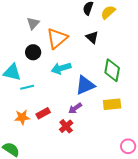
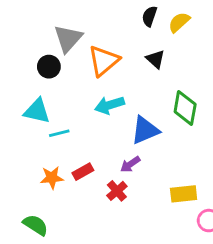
gray triangle: (33, 23) -> (68, 38), size x1.5
black circle: (33, 52) -> (49, 67), moved
yellow rectangle: (112, 104) -> (184, 194), moved

